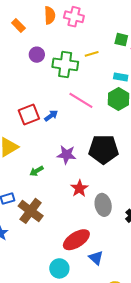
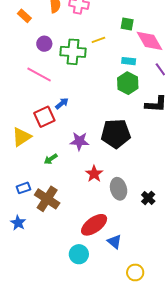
pink line: (81, 100) -> (39, 74), moved
red square: (29, 115) -> (44, 117), moved

